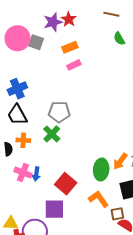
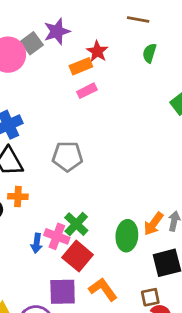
red star: (69, 19) -> (97, 51), moved
green semicircle: (119, 39) -> (149, 53), turned 48
gray square: (36, 42) -> (32, 43), moved, turned 35
green cross: (52, 134) -> (76, 224), moved
pink cross: (23, 173) -> (57, 236), moved
orange L-shape: (99, 199) -> (103, 289), moved

